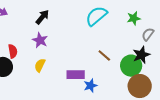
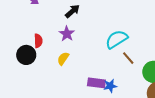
cyan semicircle: (96, 16) -> (117, 39), moved
purple rectangle: (76, 75) -> (96, 83), moved

